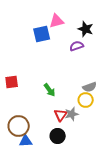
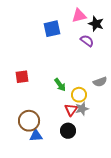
pink triangle: (57, 21) -> (79, 16), moved
purple semicircle: (77, 46) -> (87, 41), turned 56
yellow circle: (86, 100) -> (79, 95), moved

